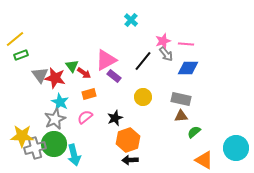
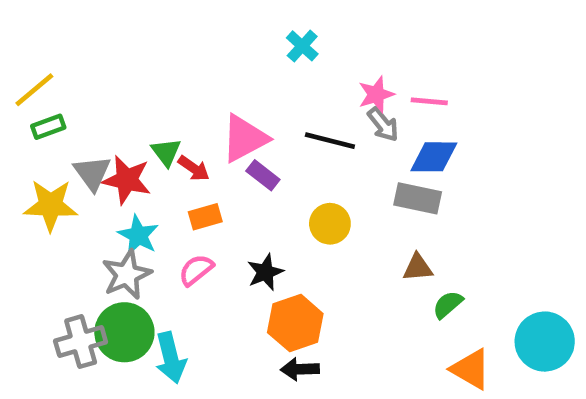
black line: (143, 61) -> (330, 141), turned 65
gray rectangle: (181, 99) -> (418, 198), moved
yellow star: (22, 136) -> (51, 205), moved

